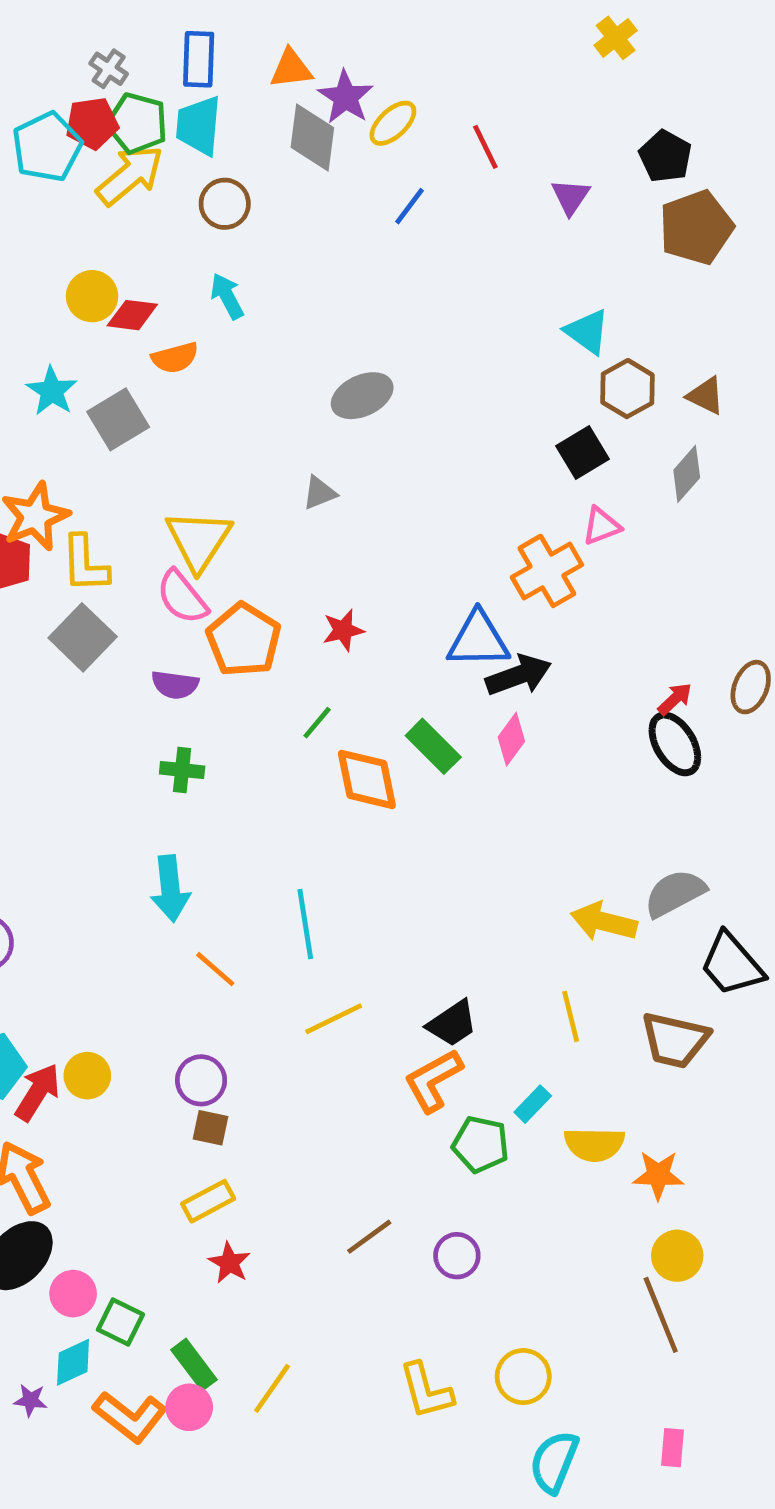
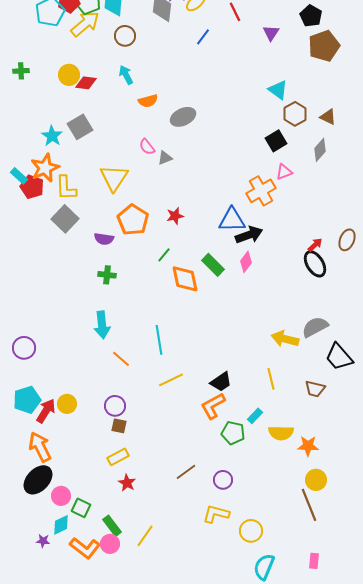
orange semicircle: (175, 358) -> (148, 101), moved
cyan star: (52, 391) -> (52, 136), moved
pink semicircle: (182, 597) -> (147, 147), moved, size x0.7
brown trapezoid: (675, 1040) -> (315, 389), size x0.7
yellow L-shape: (426, 1391) -> (216, 514), moved, turned 120

